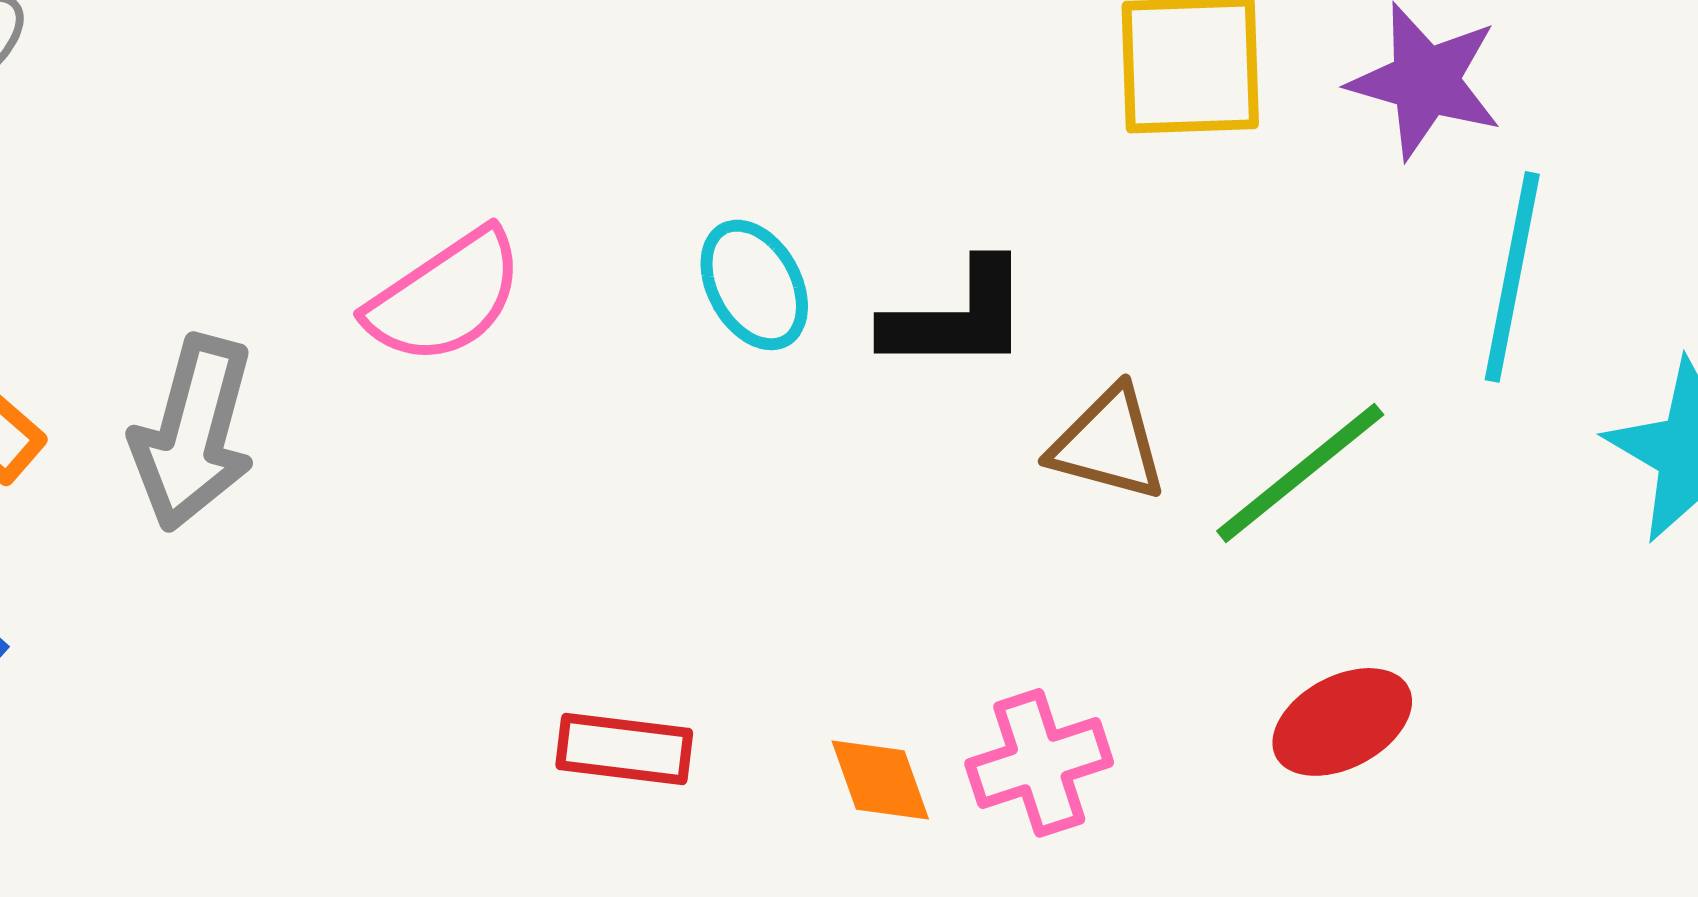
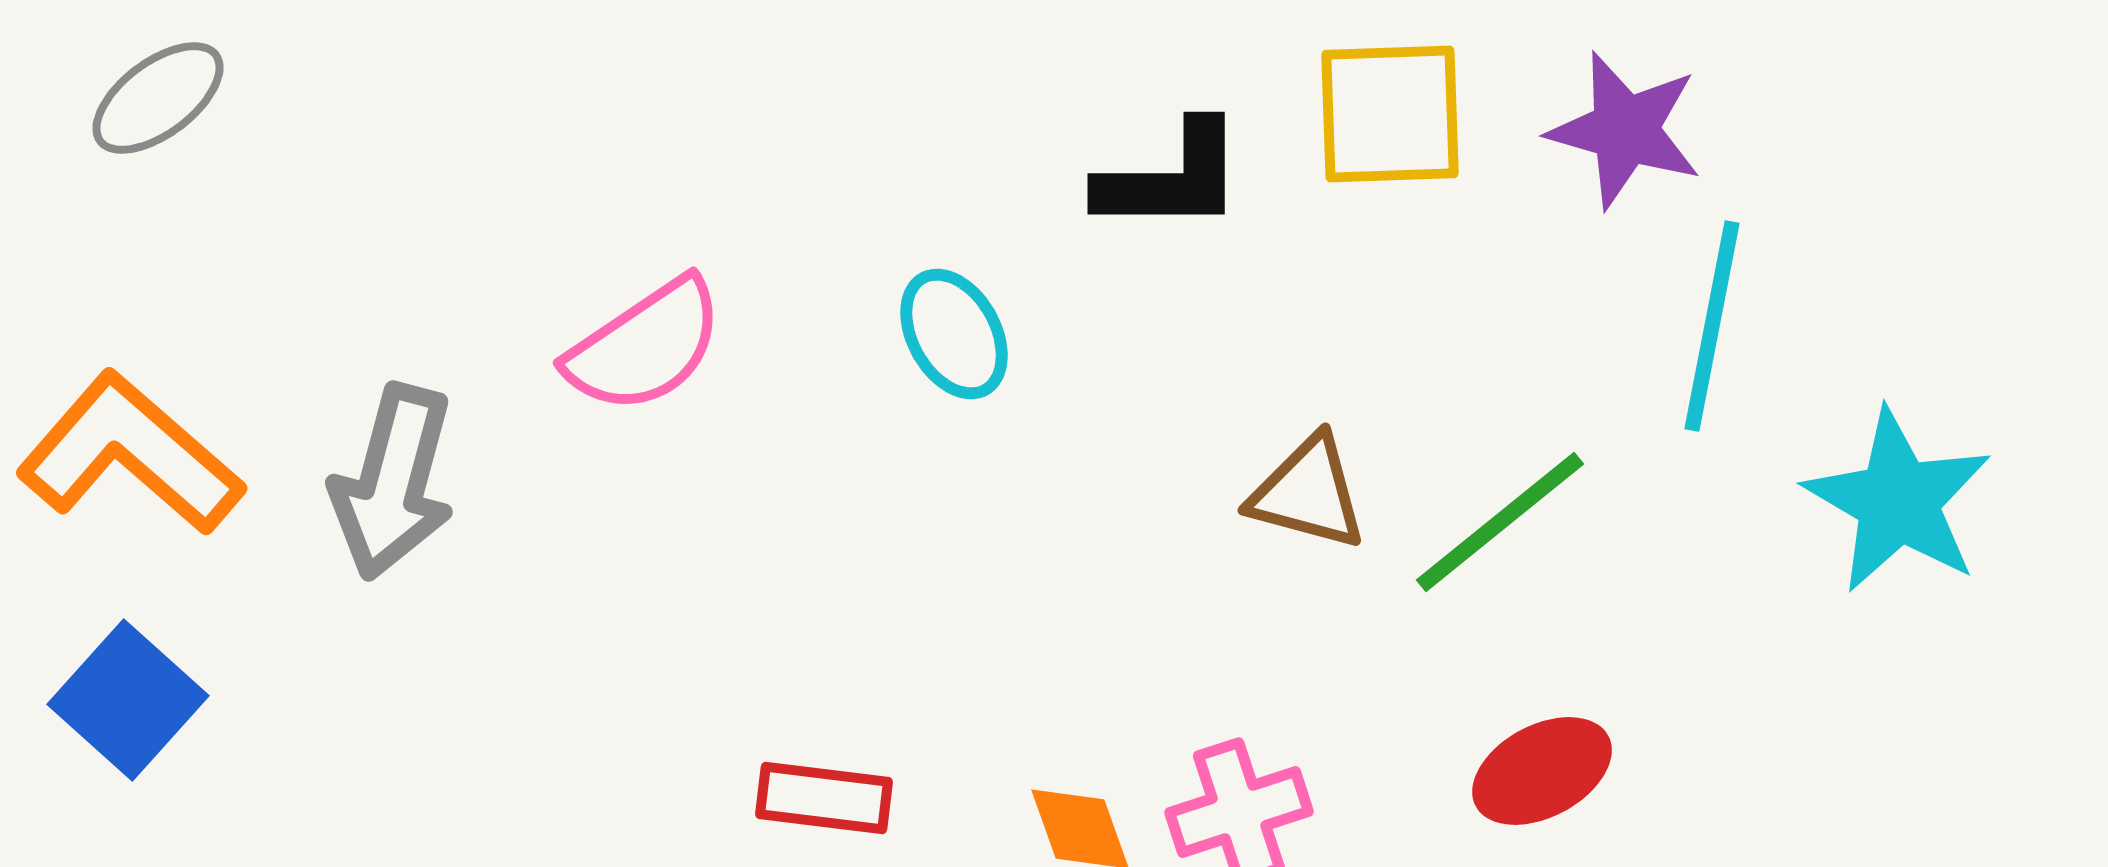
black L-shape: (957, 317) -> (1171, 178), moved

